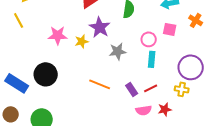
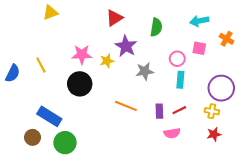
yellow line: (19, 20) -> (41, 65), moved
black circle: (46, 74) -> (80, 84), moved
blue rectangle: (17, 83) -> (49, 116), moved
purple rectangle: (132, 89) -> (159, 111), turned 32
red star: (165, 109) -> (214, 134), moved

